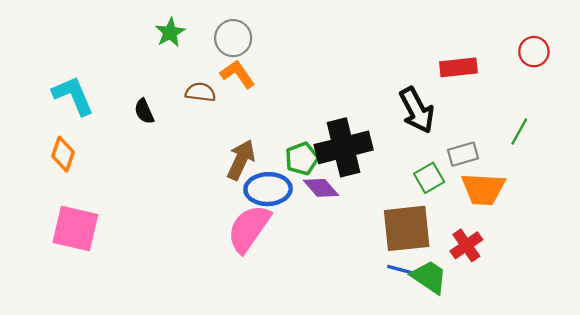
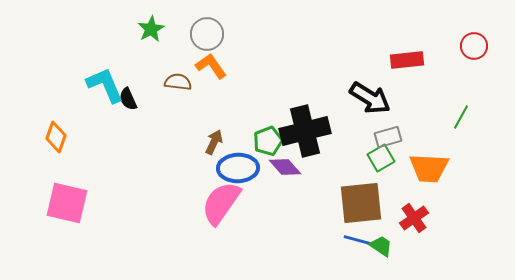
cyan L-shape: (73, 96) -> (105, 85), moved
black arrow: (417, 110) -> (370, 98), turned -30
gray rectangle: (463, 154) -> (388, 137), moved
brown arrow: (241, 160) -> (214, 142), size x0.7
green trapezoid: (429, 277) -> (381, 246), size x0.7

